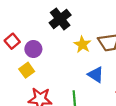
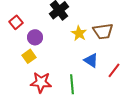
red square: (12, 41) -> (16, 22), moved

